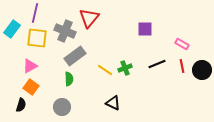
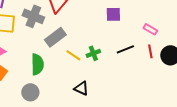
gray rectangle: (75, 56) -> (55, 37), moved
green semicircle: (69, 79) -> (37, 64), size x1.5

